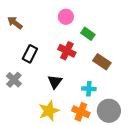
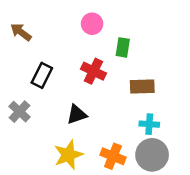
green rectangle: (88, 34) -> (123, 47), turned 64
brown rectangle: (102, 62) -> (142, 86), turned -36
black triangle: (55, 82) -> (77, 114), turned 35
cyan cross: (89, 89) -> (149, 124), moved

